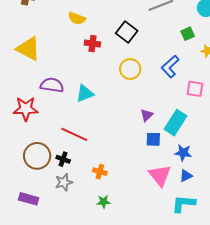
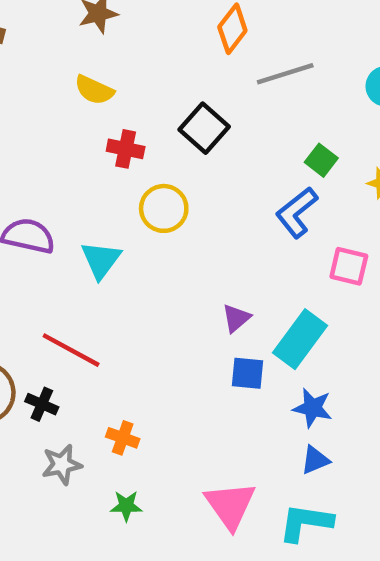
green square: (188, 34) -> (321, 160), moved, turned -32
yellow circle: (130, 69) -> (164, 208), moved
cyan triangle: (85, 93) -> (101, 260), turned -36
pink triangle: (160, 175) -> (230, 505), moved
gray star: (64, 182) -> (62, 465), moved

